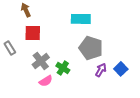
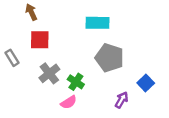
purple arrow: (101, 70) -> (122, 100), moved
pink semicircle: (46, 81) -> (69, 102), moved

